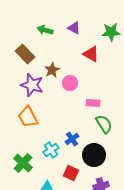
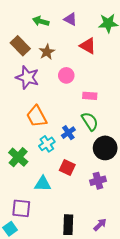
brown star: (52, 70) -> (47, 52), moved
orange trapezoid: (28, 117) -> (37, 116), moved
green semicircle: (104, 124) -> (90, 121), moved
black circle: (94, 155) -> (105, 148), moved

